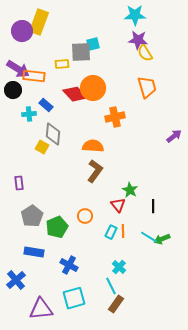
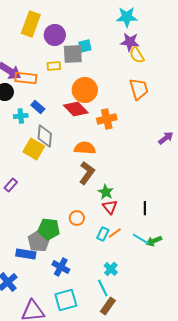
purple circle: (22, 31) -> (55, 35), moved
red diamond: (75, 94) -> (76, 109), moved
yellow square: (42, 147) -> (34, 149), size x1.5
purple rectangle: (19, 183) -> (11, 185), turned 48
green star: (130, 190) -> (106, 192), moved
gray pentagon: (32, 216) -> (39, 241), moved
green pentagon: (57, 227) -> (49, 229), turned 30
orange line: (123, 231) -> (115, 233), turned 56

